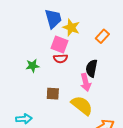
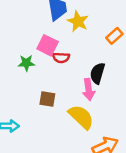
pink square: (59, 45) -> (48, 45), moved

